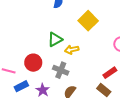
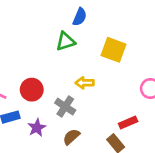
yellow square: (88, 21) -> (113, 50), turned -36
green triangle: (55, 39) -> (65, 41), moved

